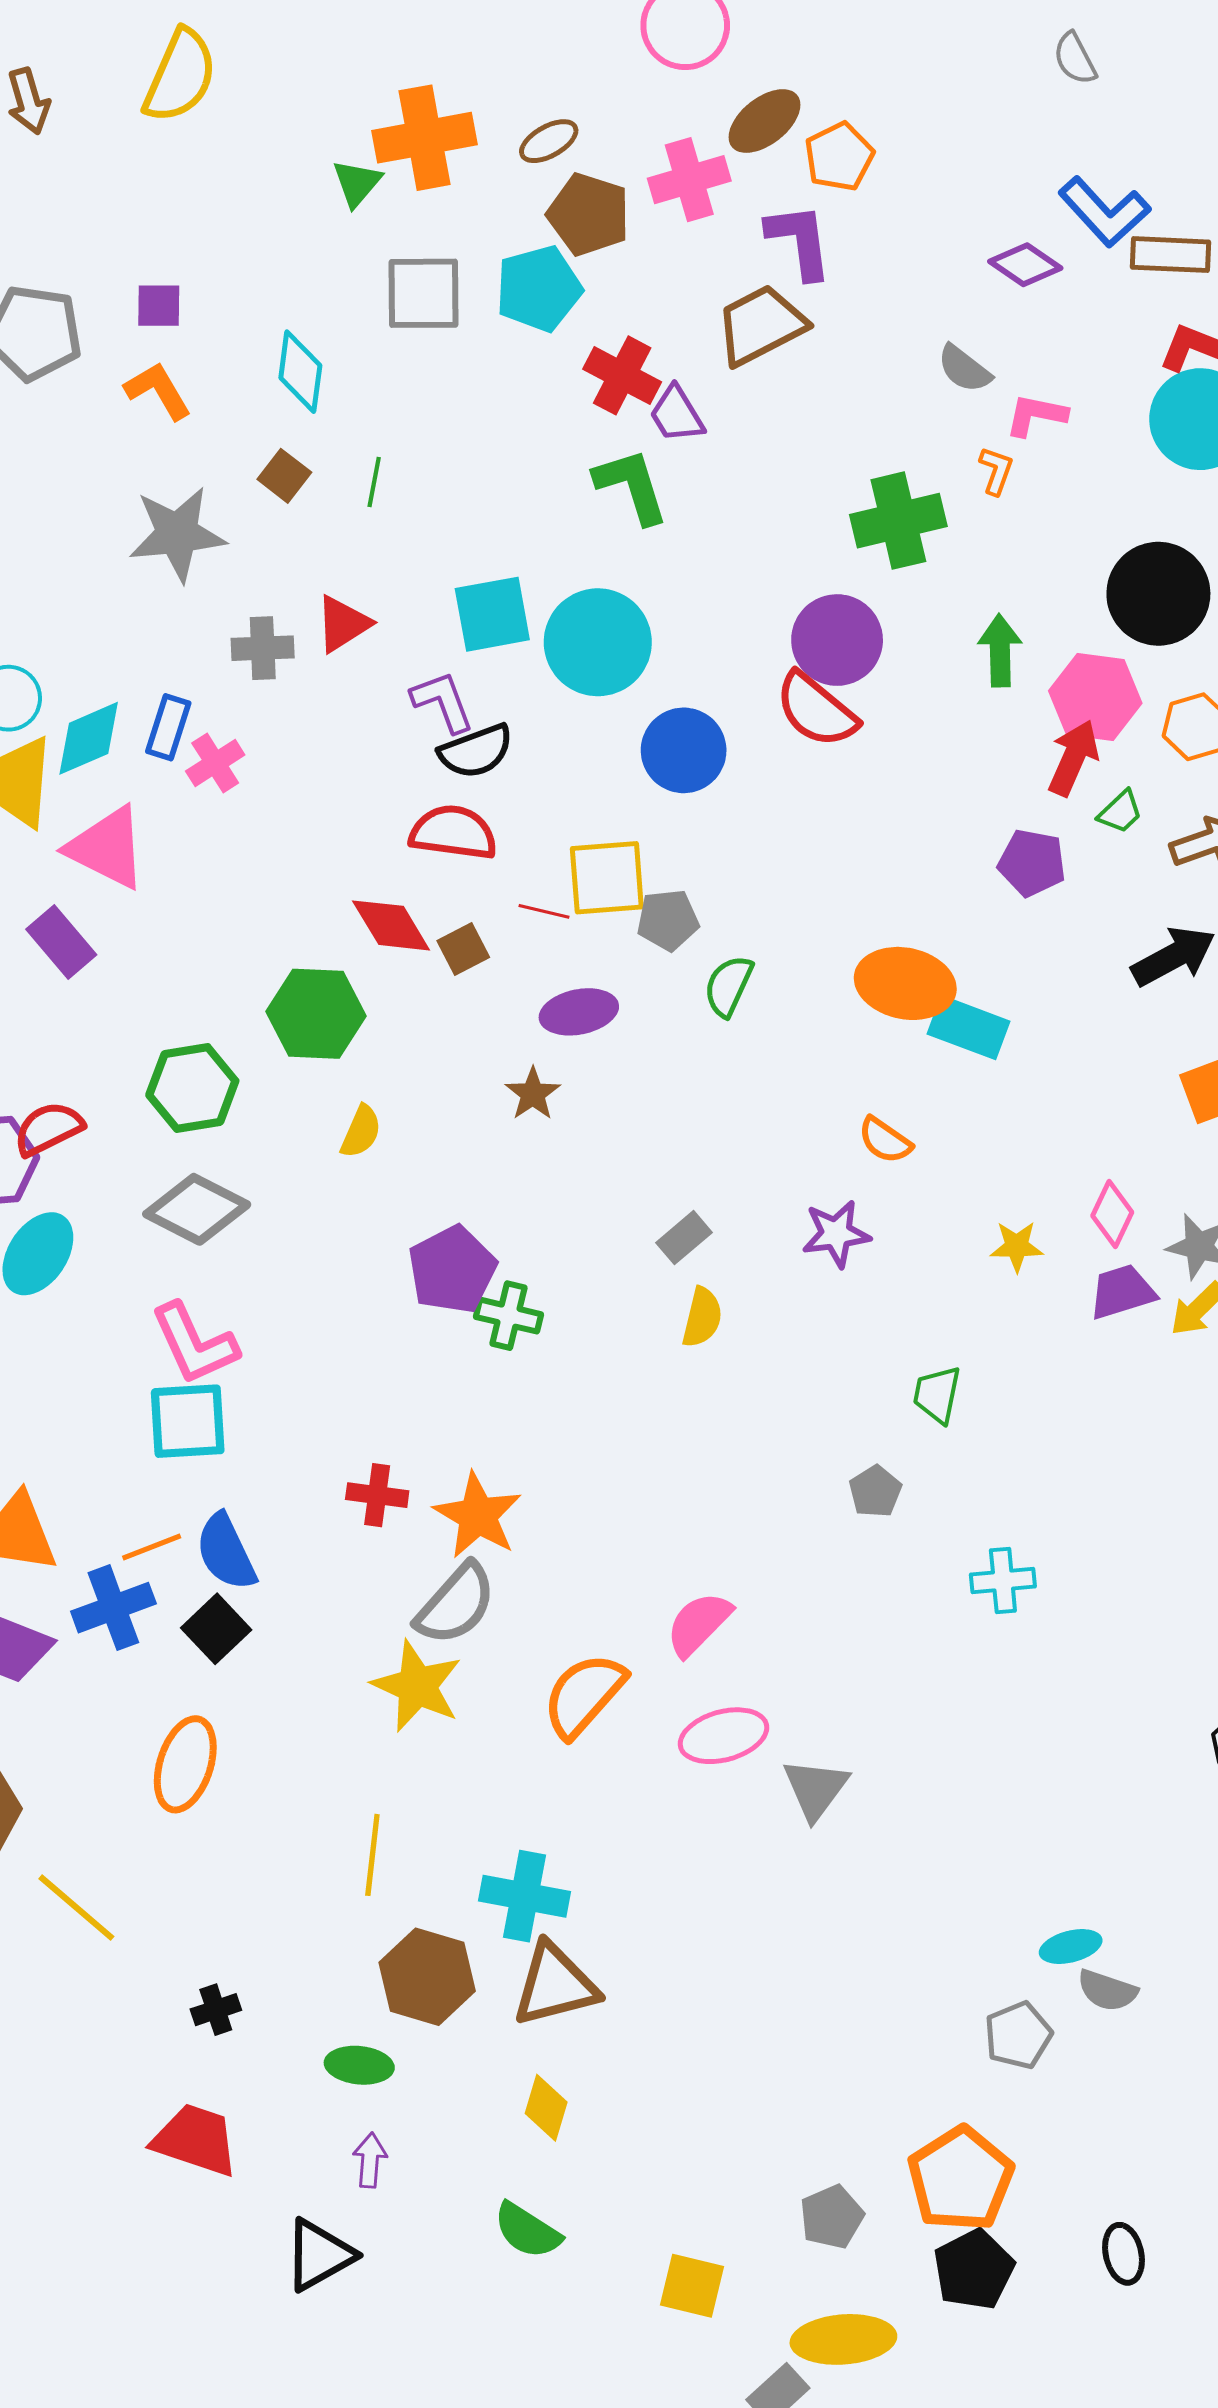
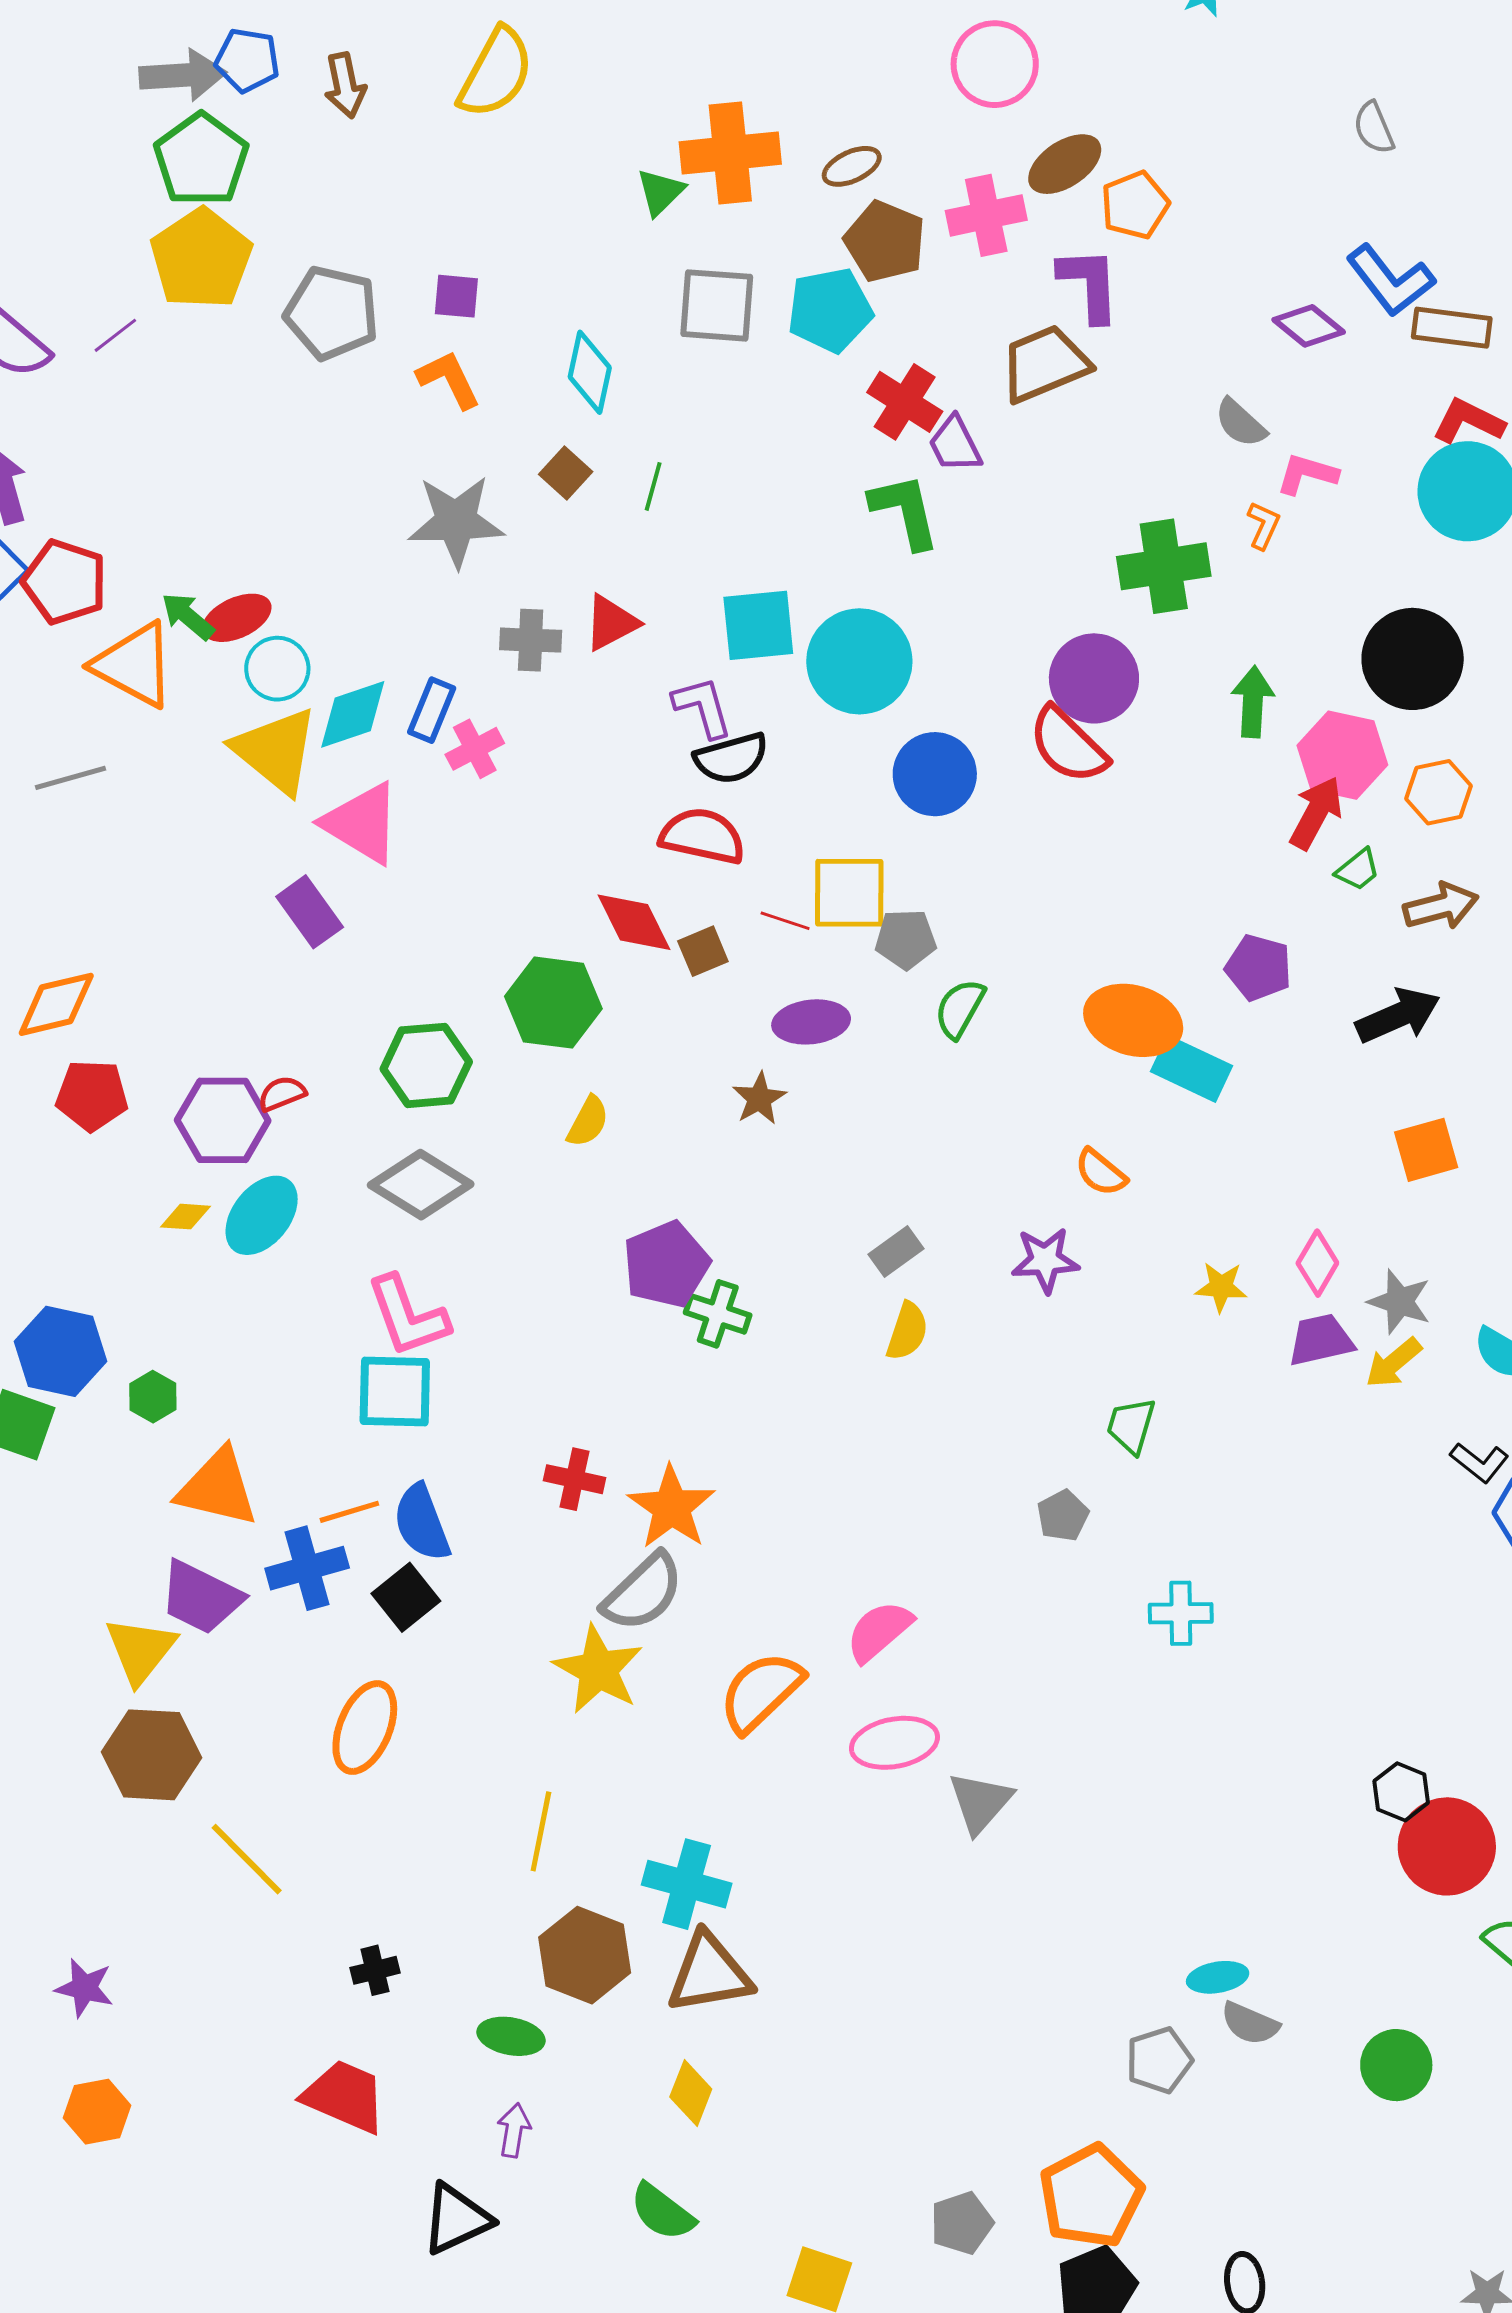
purple pentagon: (1032, 863) -> (1259, 968), moved
red semicircle: (48, 1129) -> (282, 1094), size x0.7

